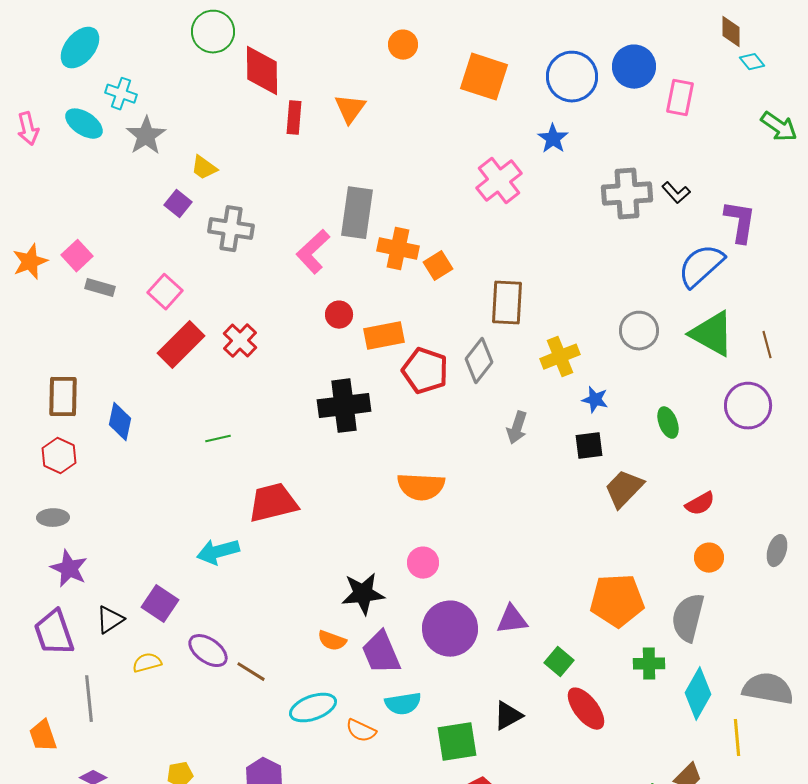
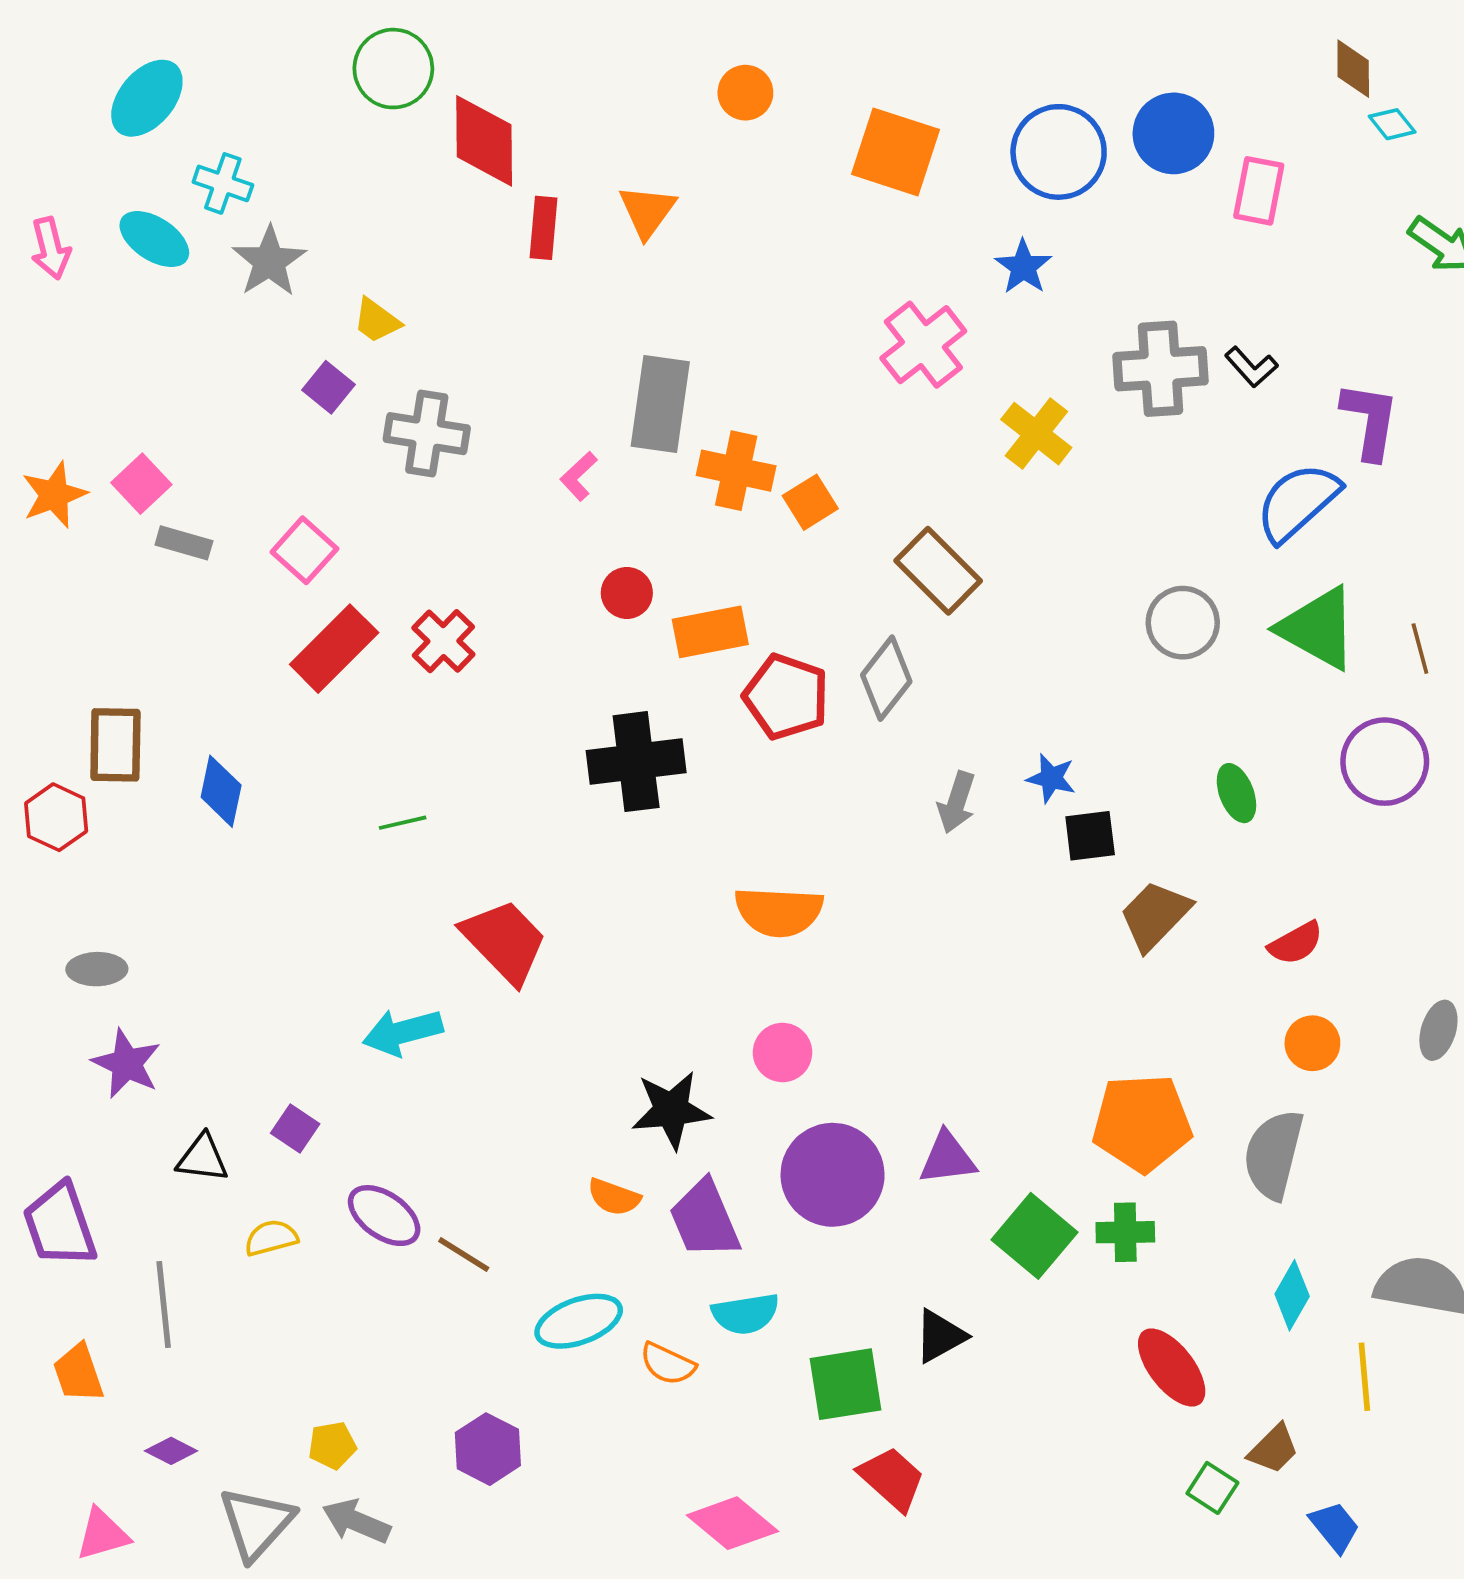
pink L-shape: (313, 252) -> (579, 476), size x0.6
brown rectangle: (507, 303) -> (938, 571), turned -48
yellow cross: (560, 357) -> (1036, 434), moved, turned -30
blue star: (595, 400) -> (1051, 778), moved
red hexagon: (59, 456) -> (56, 817), moved
red trapezoid: (273, 503) -> (505, 941), turned 60
purple square: (160, 604) -> (295, 1128), size x0.7
black triangle: (110, 620) -> (203, 1158), turned 40
purple trapezoid: (54, 633) -> (60, 1225), moved
green square: (559, 662) -> (1035, 1236), size x1.5
green cross: (649, 664) -> (1125, 1232), moved
cyan diamond: (698, 694) -> (1292, 1295), size x0.7
red ellipse: (586, 709) -> (1172, 1368), moved

